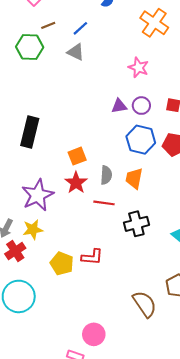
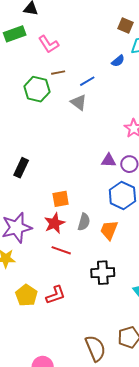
black rectangle: (30, 132) -> (21, 168), size x0.7
red line: (104, 203) -> (61, 250), moved
red L-shape: (92, 257) -> (56, 295), turned -35

